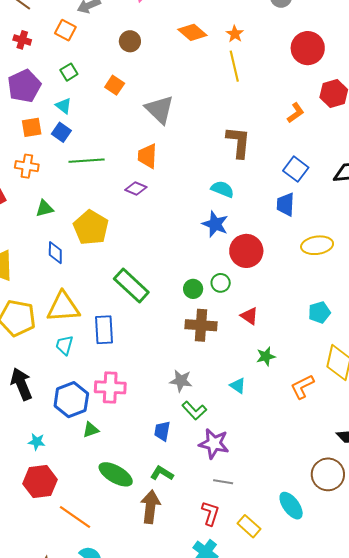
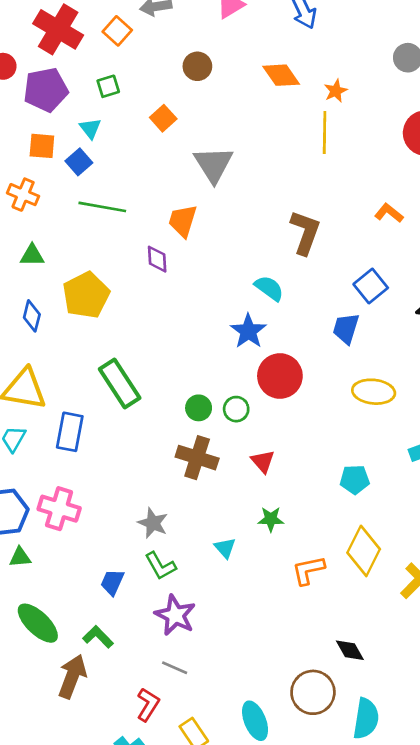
red cross: (22, 40) -> (58, 29), size x2.0
orange L-shape: (296, 113) -> (389, 213), turned -120
purple diamond: (136, 188) -> (157, 259), turned 50

